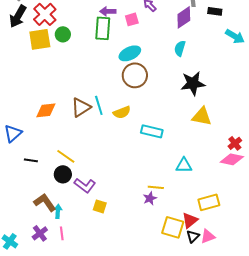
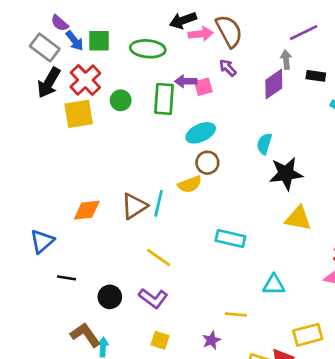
purple arrow: (108, 11) -> (186, 81), moved
green circle: (63, 34) -> (121, 100), moved
cyan semicircle: (180, 48) -> (264, 144), moved
brown circle: (135, 75) -> (207, 163), size x0.7
cyan line: (99, 105) -> (159, 203), turned 30
yellow semicircle: (122, 112) -> (190, 184), moved
yellow line: (66, 156) -> (159, 258), moved
purple L-shape: (85, 185) -> (153, 298), moved
purple star: (150, 198) -> (211, 340), moved

